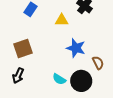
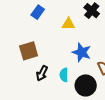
black arrow: (18, 76) -> (42, 73), moved
cyan semicircle: (59, 79) -> (64, 75), moved, turned 56

